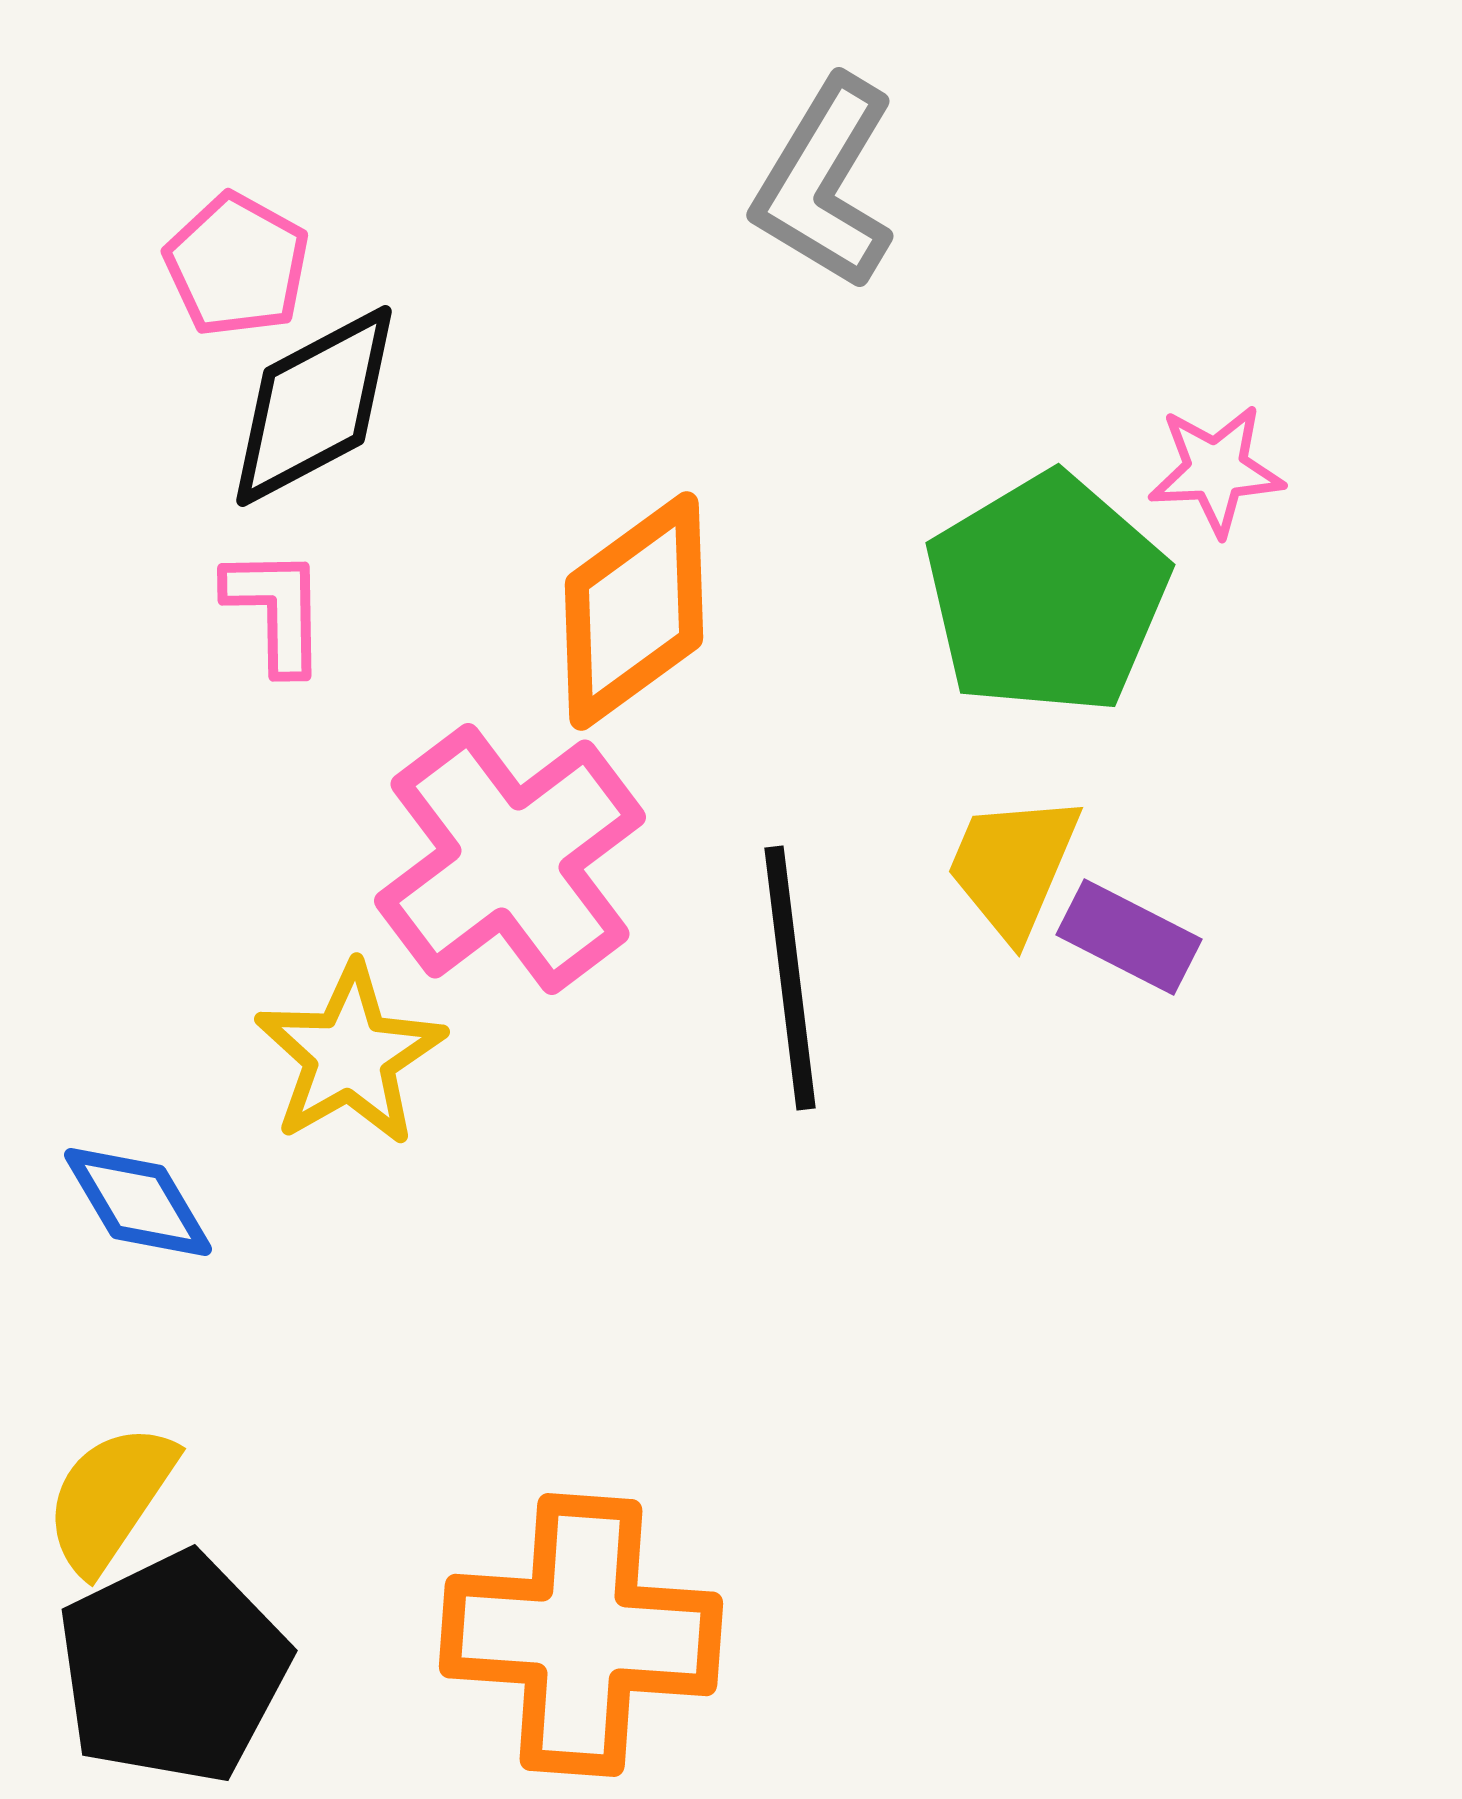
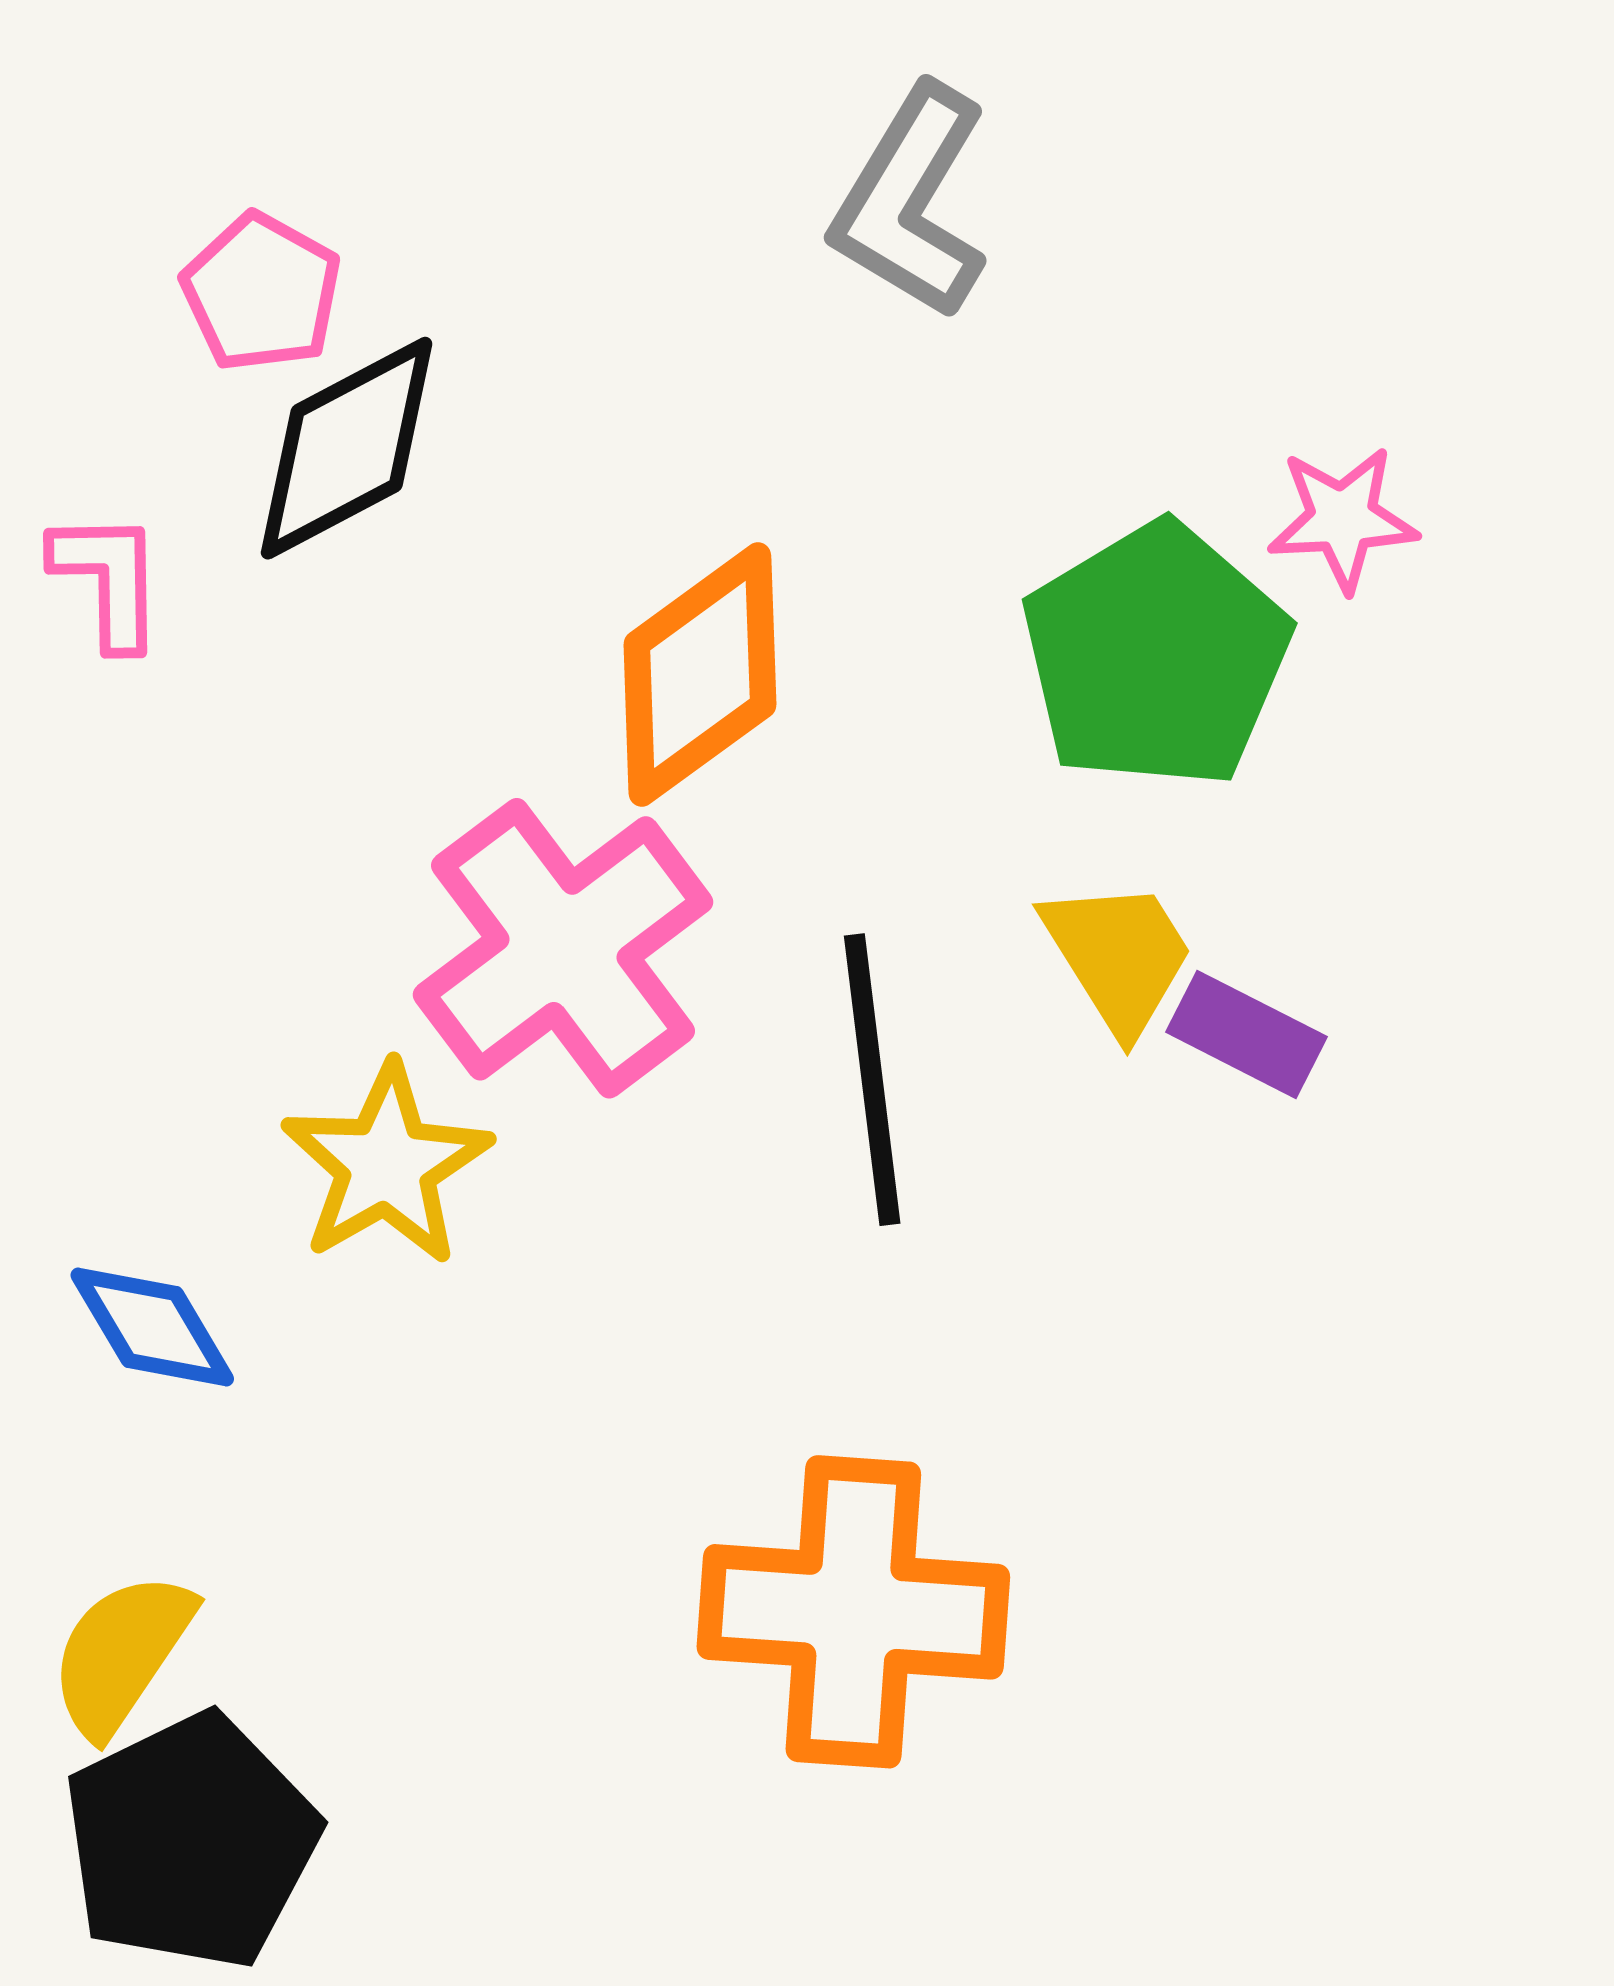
pink L-shape: (276, 610) -> (108, 580), moved
yellow trapezoid: (1013, 866) -> (1118, 956), turned 125
orange cross: (581, 1635) -> (853, 1612), moved

